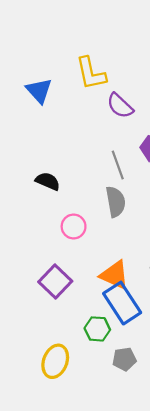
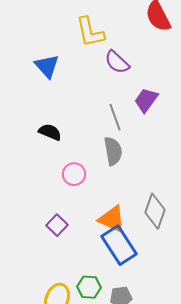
blue triangle: (39, 91) -> (47, 66), moved
purple square: (55, 281) -> (57, 225), size x0.7
green hexagon: (97, 329) -> (89, 287), moved

